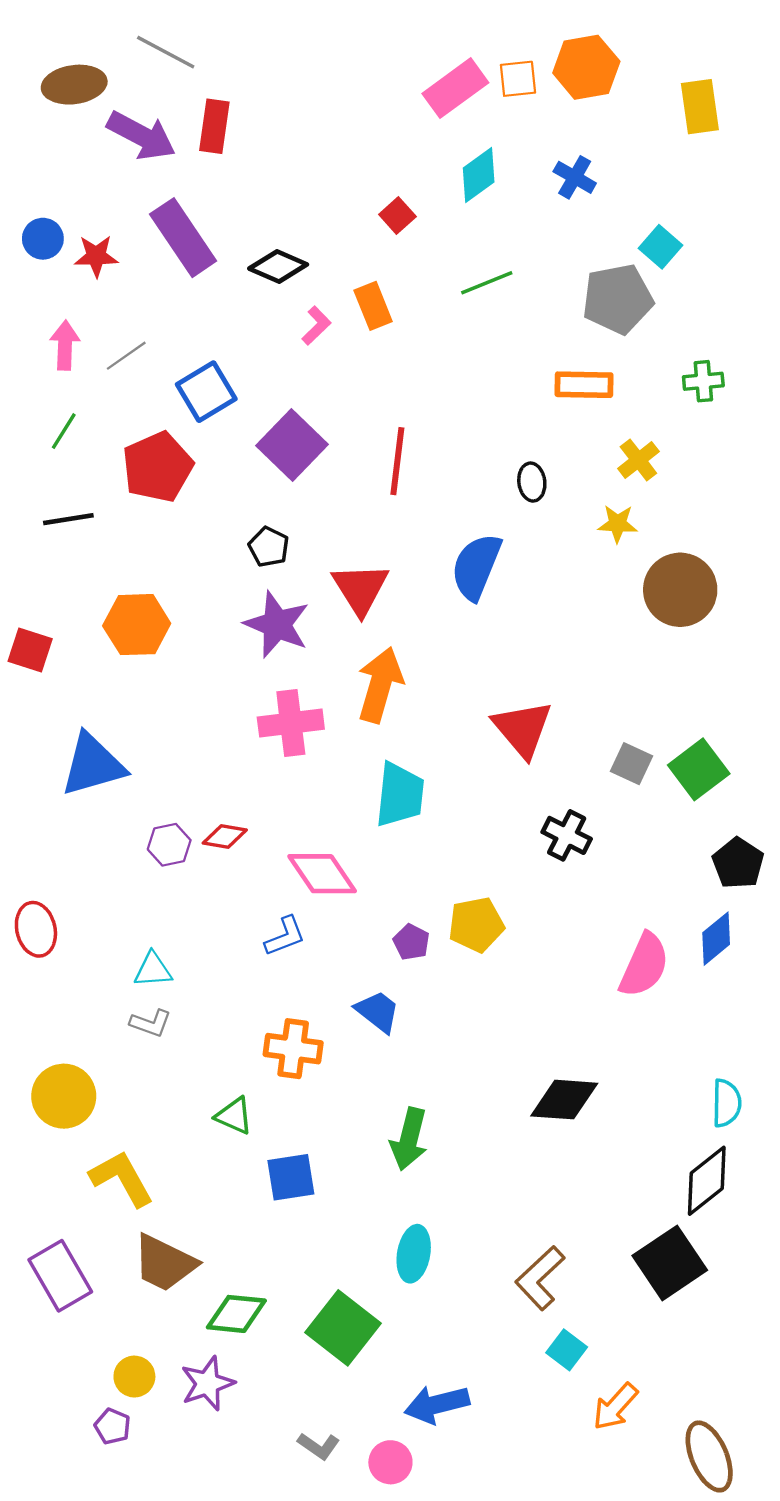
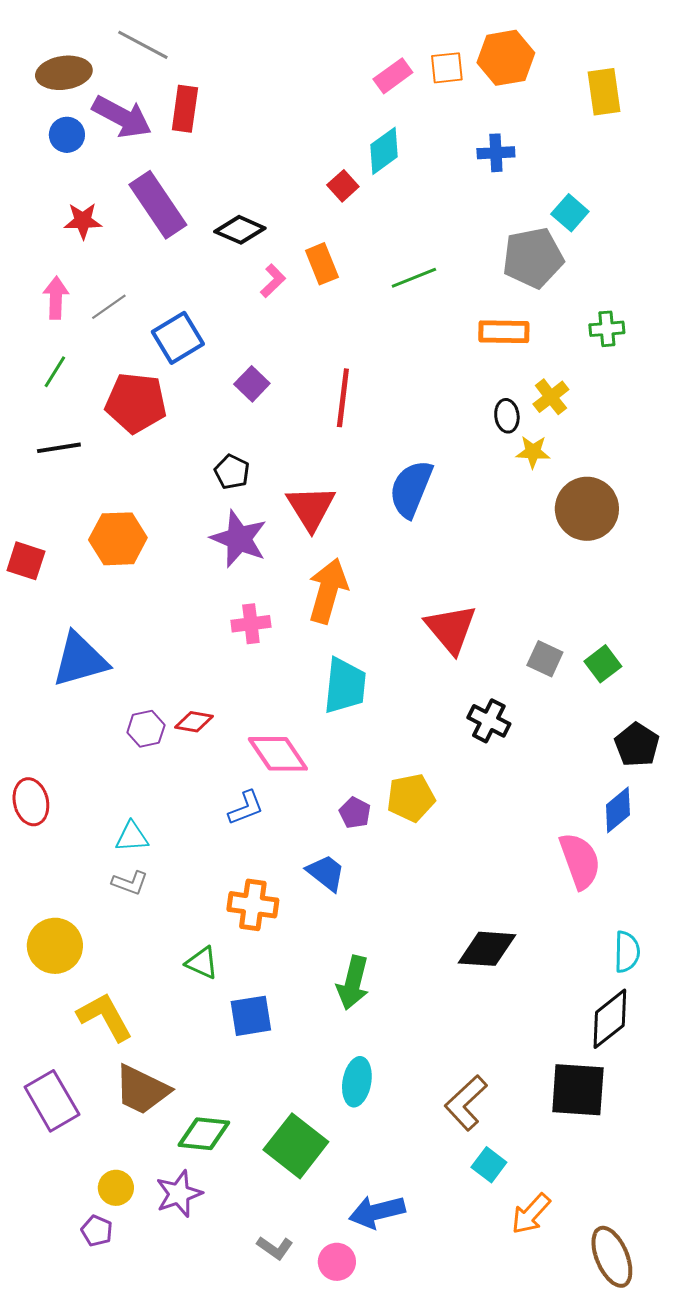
pink rectangle: (455, 88) -> (393, 76), size x0.7
cyan diamond: (479, 175) -> (384, 151), moved
blue cross: (575, 177) -> (496, 153), turned -33
blue circle: (43, 239) -> (67, 135), moved
green line: (487, 283) -> (414, 278), moved
purple square: (292, 445) -> (252, 384), size x0.6
red pentagon: (158, 467) -> (136, 403), turned 30
black ellipse: (532, 482) -> (507, 416), moved
pink cross: (291, 723) -> (251, 624), size x0.7
green square: (699, 769) -> (603, 664), size x0.7
pink semicircle: (644, 965) -> (580, 861), moved, turned -44
black square: (670, 1263) -> (578, 1090), turned 38

